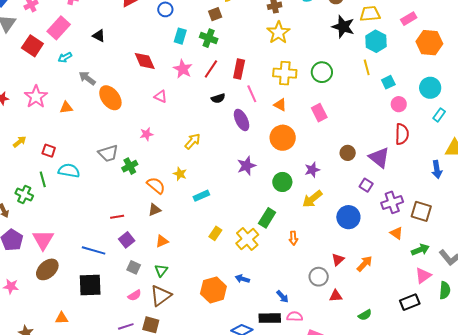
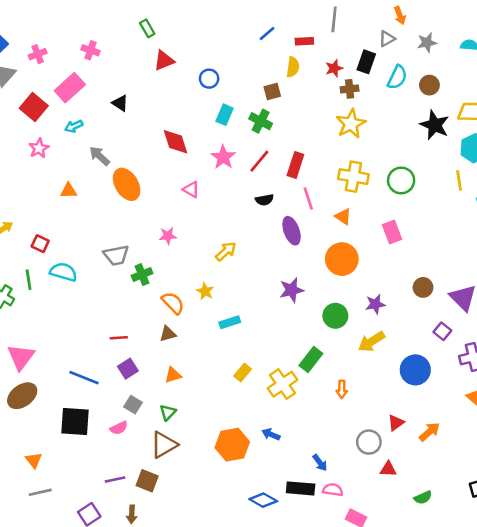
pink star: (36, 97) -> (39, 148), moved, size x0.7
pink semicircle: (135, 295) -> (119, 428), moved
orange triangle: (62, 318) -> (34, 460), turned 48

